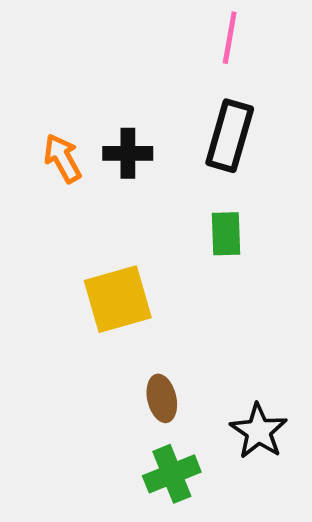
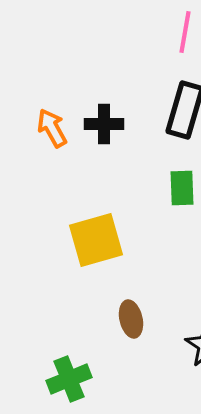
green cross: (172, 474) -> (69, 379), moved

